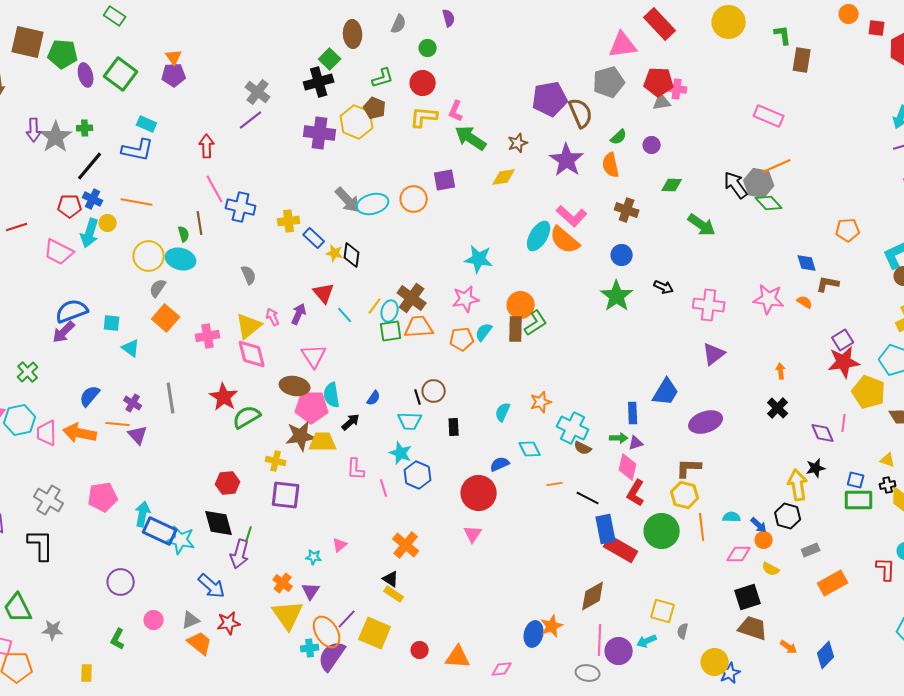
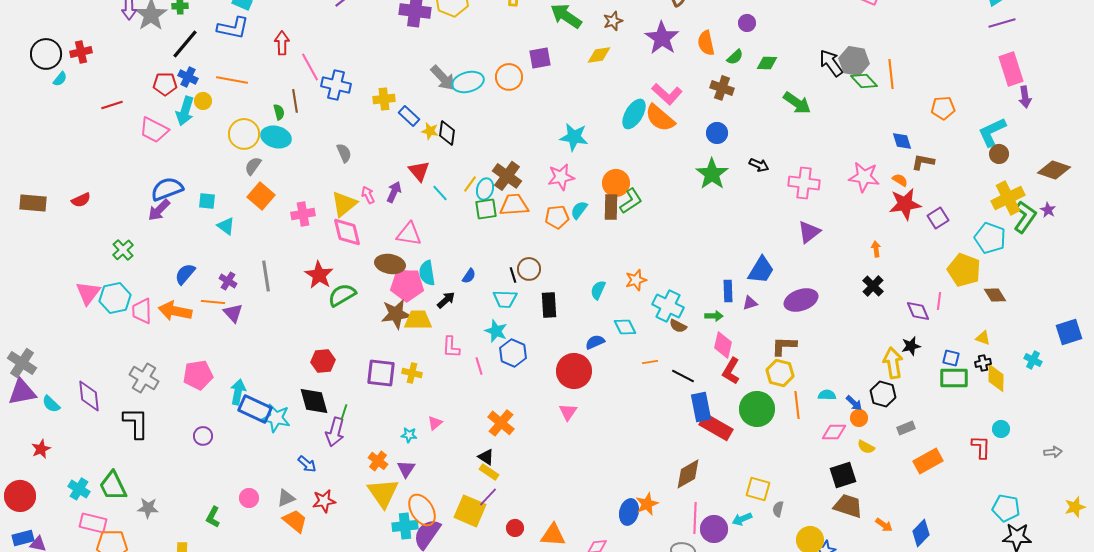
green semicircle: (619, 137) -> (735, 57), moved
red arrow: (207, 146) -> (282, 43), moved
orange line: (777, 166) -> (891, 74), moved, turned -72
pink triangle: (314, 356) -> (409, 234), turned -48
red star: (844, 362) -> (905, 204), moved
black rectangle: (454, 427) -> (549, 305), size x1.4
purple triangle: (636, 443) -> (750, 303), moved
yellow cross: (276, 461) -> (412, 373), moved
purple circle: (121, 582) -> (203, 436), moved, size x0.7
blue arrow: (212, 586) -> (307, 464), size x0.7
purple line: (347, 619) -> (488, 497), moved
cyan cross: (310, 648) -> (405, 526), size x1.4

